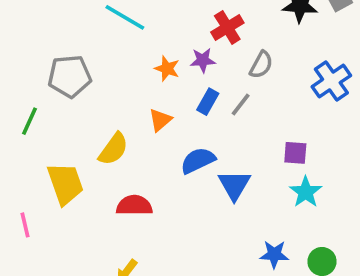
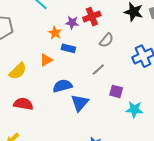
purple star: (203, 60) -> (72, 23), moved
blue rectangle: (208, 102) -> (68, 48), moved, turned 64
gray line: (241, 105) -> (98, 70), moved
cyan star: (306, 192) -> (134, 110), moved, turned 30

